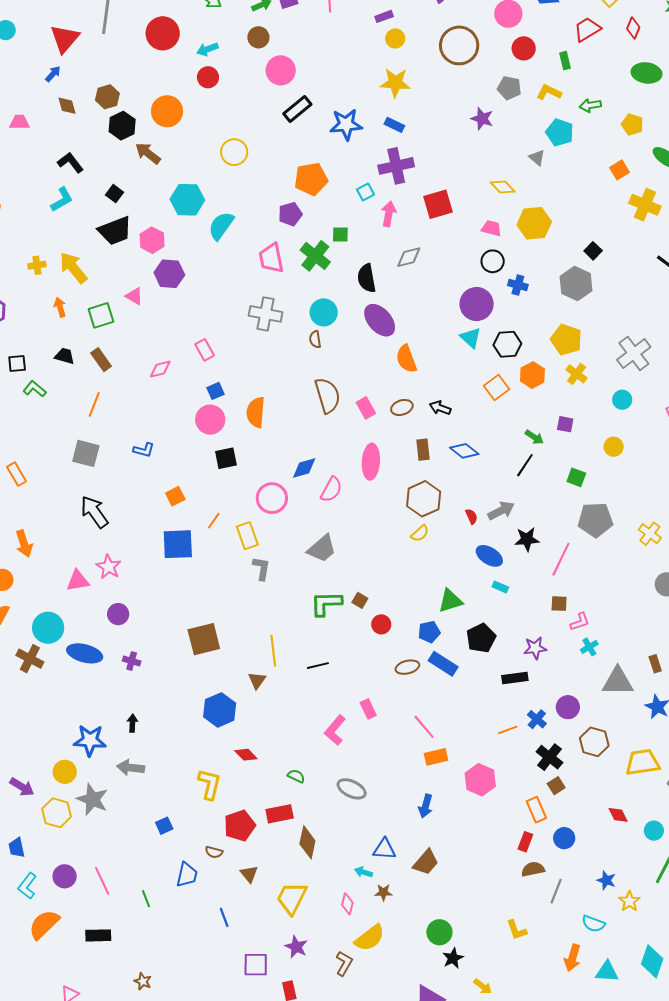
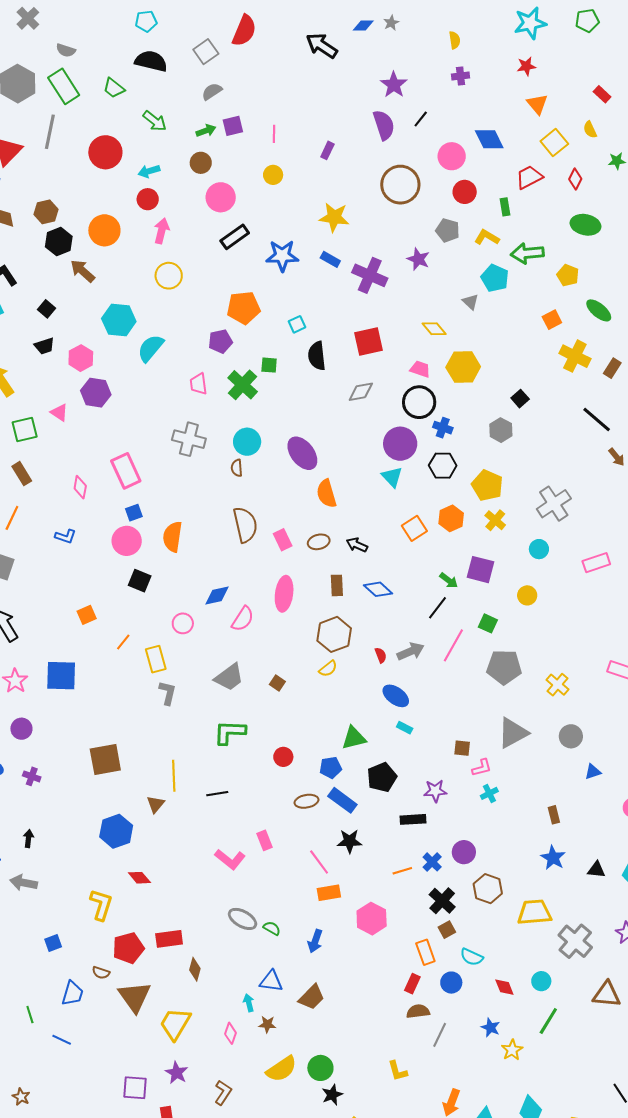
purple rectangle: (384, 16) -> (327, 150), turned -48
yellow circle: (395, 38) -> (273, 175), moved
green arrow: (590, 105) -> (527, 253), size x1.5
purple cross: (396, 166) -> (370, 275), moved, turned 32
pink arrow: (389, 214) -> (162, 231), moved
black trapezoid: (115, 231) -> (44, 346), size x0.6
gray diamond: (409, 257) -> (361, 392), moved
pink trapezoid: (271, 258) -> (199, 384), size x0.7
black circle: (493, 261) -> (419, 402), size x1.4
black semicircle: (367, 278) -> (317, 356), moved
gray hexagon: (576, 284) -> (501, 430), size x0.7
black hexagon: (507, 344) -> (443, 466), moved
pink rectangle: (205, 350) -> (126, 471), size x1.6
pink diamond: (160, 369) -> (80, 487), turned -70
purple square: (565, 424) -> (480, 570), size x1.6
blue L-shape: (144, 450) -> (65, 536), moved
black square: (226, 458) -> (140, 581), turned 30
pink circle: (272, 498) -> (183, 623), size x0.7
black star: (527, 539) -> (350, 841), moved
blue square: (178, 544) -> (61, 676), moved
pink line: (561, 559) -> (453, 645), moved
brown square: (360, 600) -> (277, 683), moved
gray triangle: (618, 681) -> (513, 733), moved, turned -32
pink L-shape: (335, 730) -> (230, 859), turned -96
green semicircle: (296, 776) -> (272, 928), moved
red diamond: (618, 815) -> (504, 987), moved
brown diamond: (307, 842) -> (195, 969), size x0.7
cyan arrow: (363, 872) -> (249, 1003), turned 54
brown triangle: (249, 874) -> (135, 997), size x1.8
blue line: (224, 917) -> (62, 1040), moved, turned -48
cyan semicircle: (593, 924) -> (472, 957), moved
yellow semicircle: (370, 938) -> (281, 1069), moved

